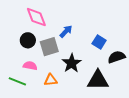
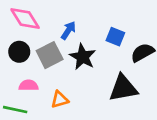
black star: (72, 63) -> (83, 57), moved

